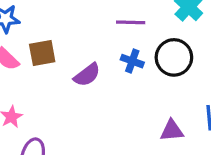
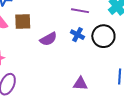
purple triangle: (172, 131) -> (80, 84), moved

